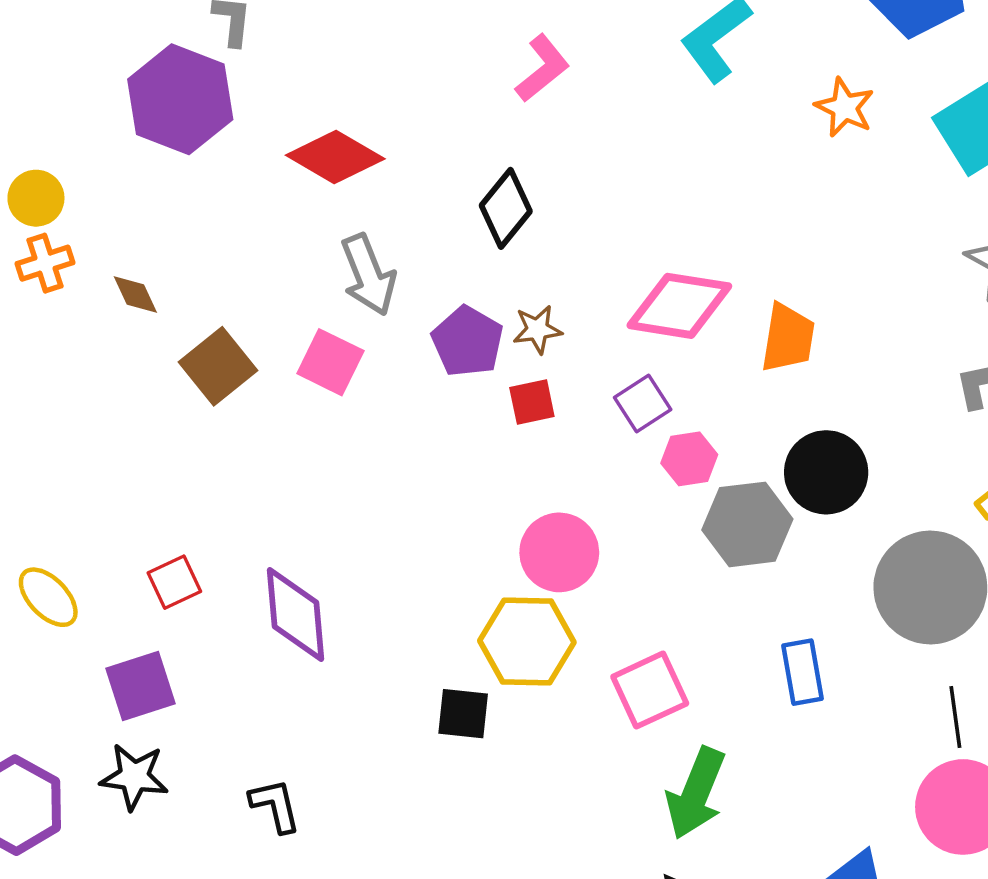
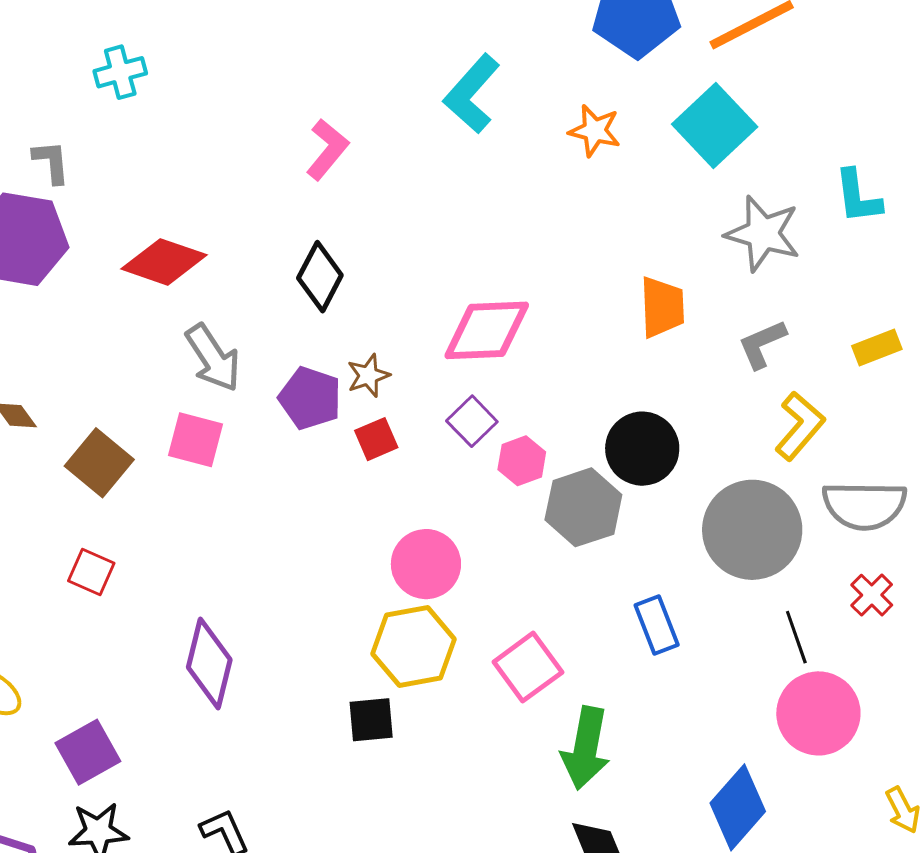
orange trapezoid: (788, 338) -> (662, 307), moved
red square: (174, 582) -> (91, 572), moved, turned -30
purple diamond: (295, 614) -> (209, 664), turned 30

